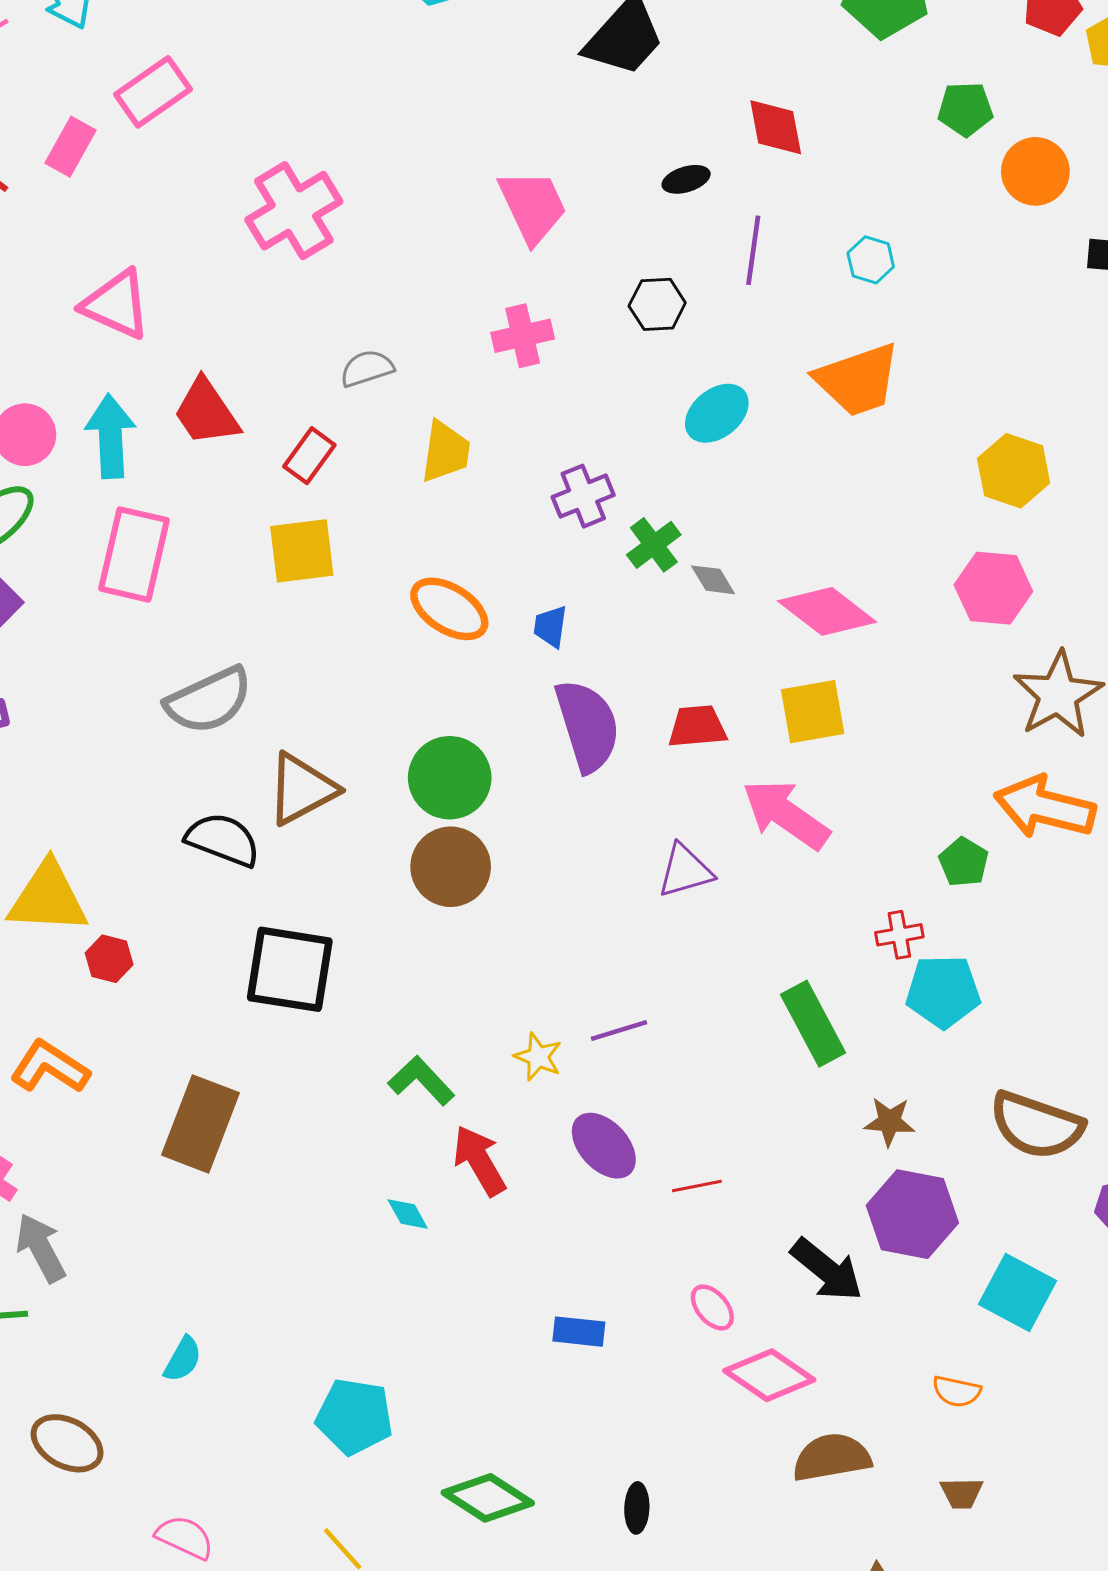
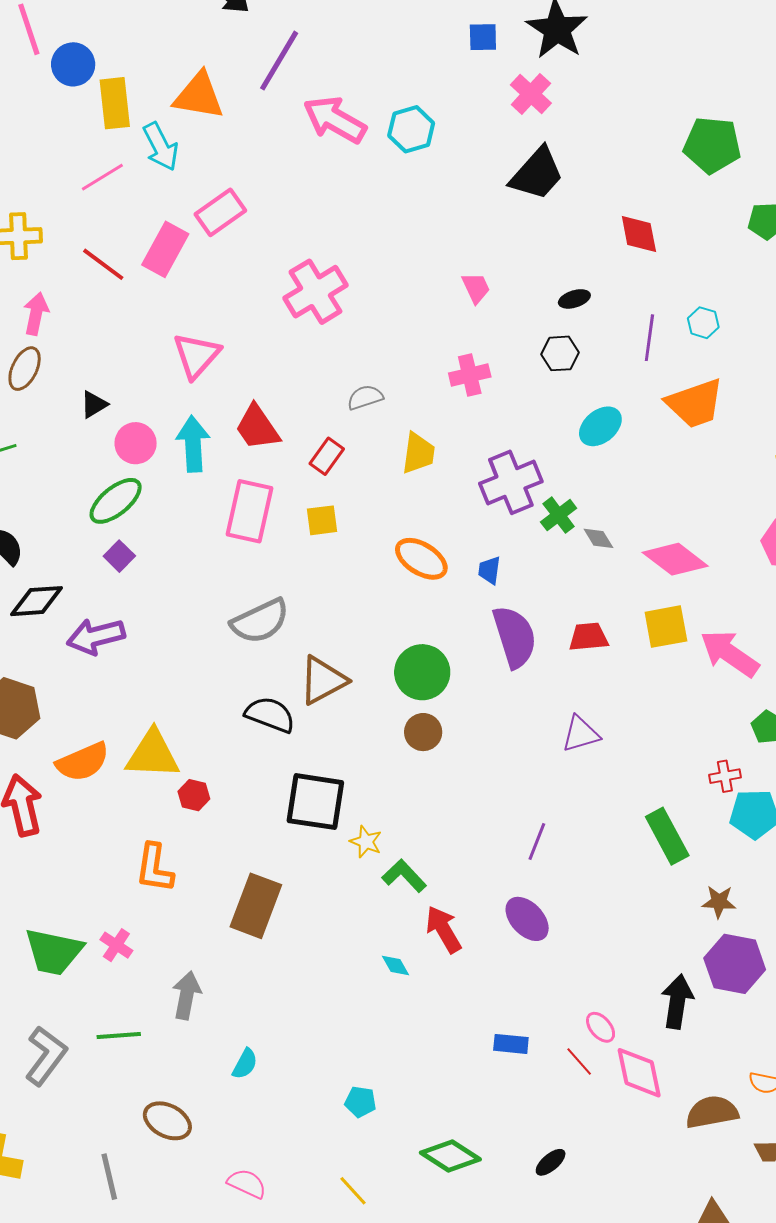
pink rectangle: (71, 147) -> (165, 249), size x1.4
black ellipse: (686, 179) -> (574, 299), moved
pink trapezoid: (533, 206) -> (476, 288), size x0.6
purple line: (753, 250) -> (649, 338), moved
pink triangle: (116, 305) -> (196, 355), turned 48
purple cross: (583, 496) -> (511, 482), size x1.5
yellow square: (302, 551) -> (322, 520), size x0.7
pink rectangle: (134, 554) -> (250, 511), moved
pink arrow: (786, 814) -> (730, 653), moved
brown circle: (451, 867) -> (423, 732), size x0.7
purple line: (619, 1031) -> (537, 842), turned -51
yellow star: (538, 1057) -> (366, 842), moved
orange L-shape: (50, 1067) -> (154, 868), turned -114
red line: (697, 1186) -> (579, 1061), moved, turned 60
gray arrow: (41, 1248) -> (187, 995), moved, turned 39
black arrow: (827, 1270) -> (677, 1002), turned -120
pink diamond: (769, 1375) -> (639, 1073), turned 44
cyan pentagon: (355, 1417) -> (360, 1102), size x0.6
brown semicircle: (832, 1457) -> (712, 1112), moved
black ellipse: (637, 1508) -> (551, 1162), turned 48

